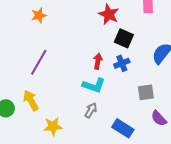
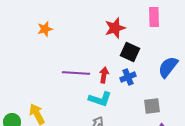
red star: (109, 14) -> (115, 28), turned 30
purple line: (39, 62) -> (76, 73), moved, turned 64

